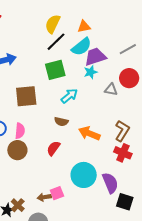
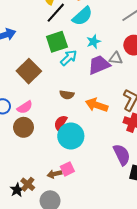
purple trapezoid: (95, 57) -> (99, 65), moved
brown square: (26, 96) -> (29, 71), turned -35
cyan arrow: (69, 96) -> (69, 58), moved
pink semicircle: (20, 131) -> (25, 107), turned 56
cyan circle: (84, 175) -> (71, 136), moved

